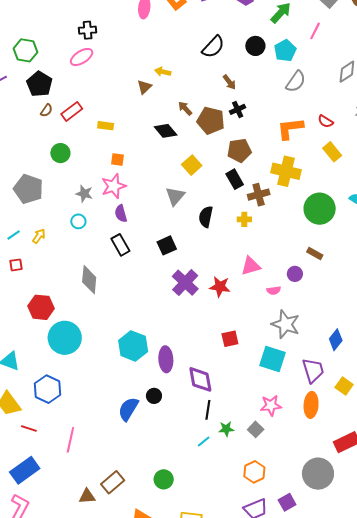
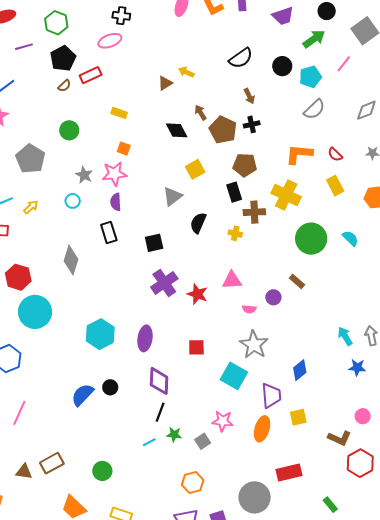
red rectangle: (72, 111) -> (91, 75), moved
purple ellipse: (166, 359) -> (145, 338), moved
yellow square: (344, 386) -> (298, 417), turned 30

